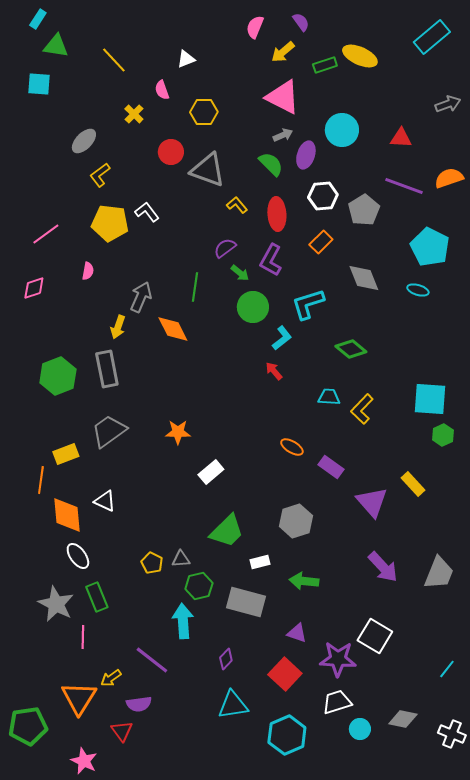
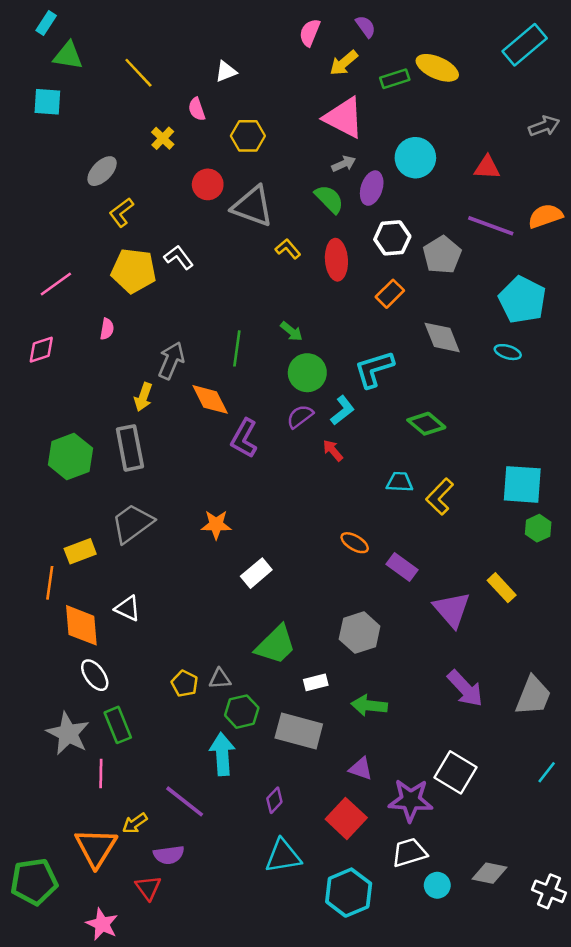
purple semicircle: (225, 248) -> (300, 416), moved
purple L-shape: (271, 260) -> (244, 438), moved
cyan line: (447, 669) -> (547, 772), moved

